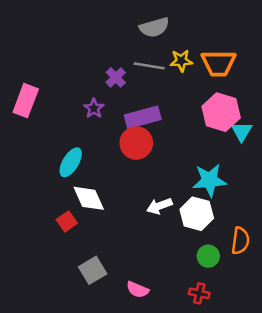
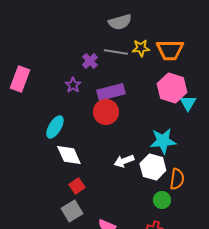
red square: (67, 221) -> (77, 186), moved
orange semicircle: (240, 241) -> (177, 179), moved

